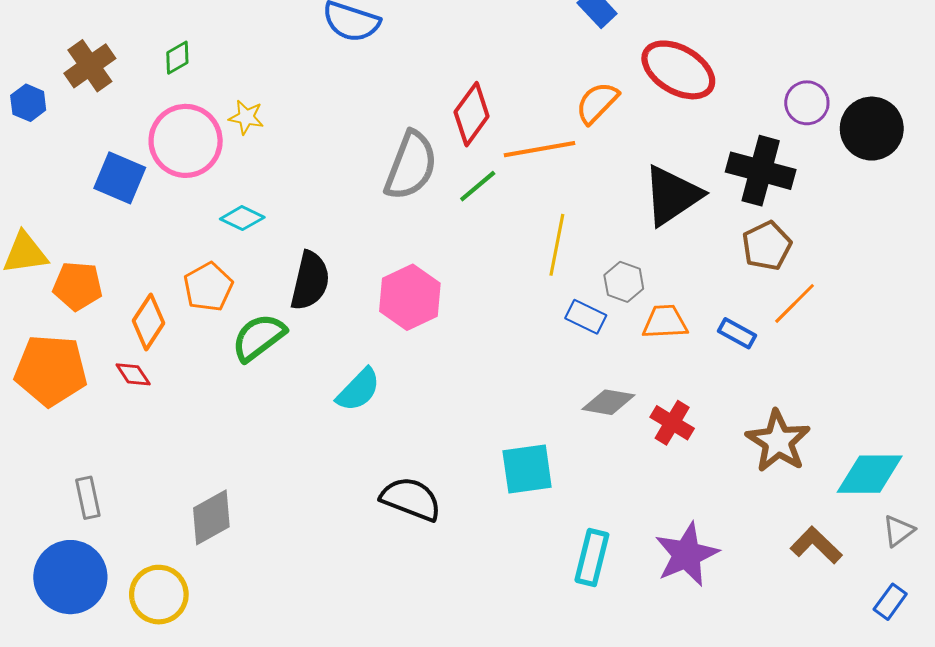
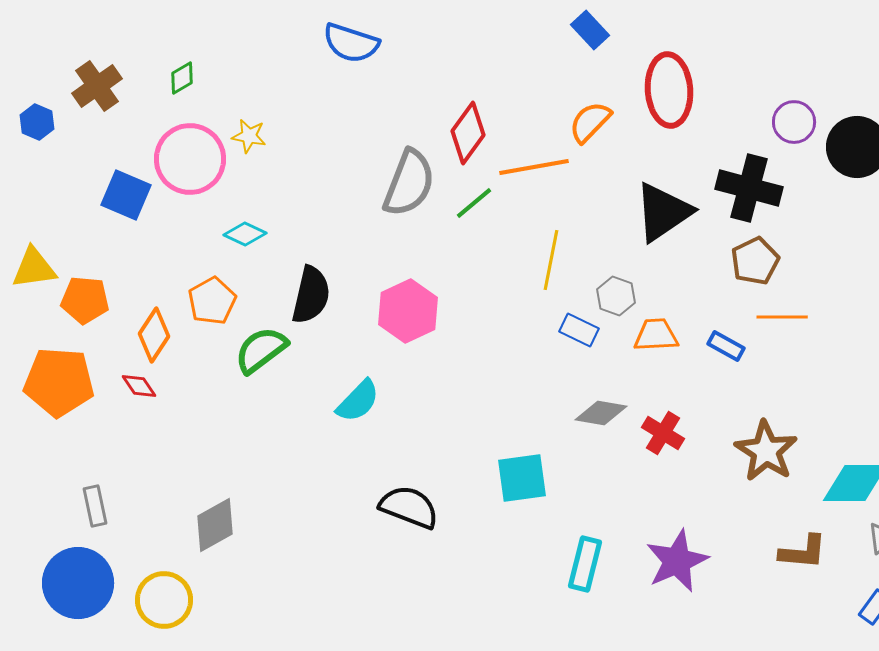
red ellipse: (678, 70) -> (669, 90), turned 56
orange line: (795, 303) -> (782, 317), turned 45
brown L-shape: (816, 545) -> (803, 552), turned 141

